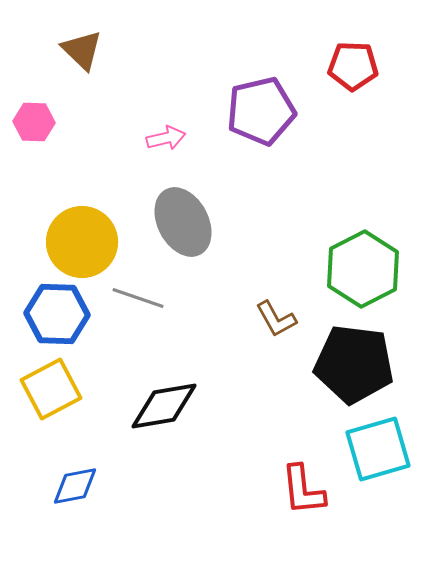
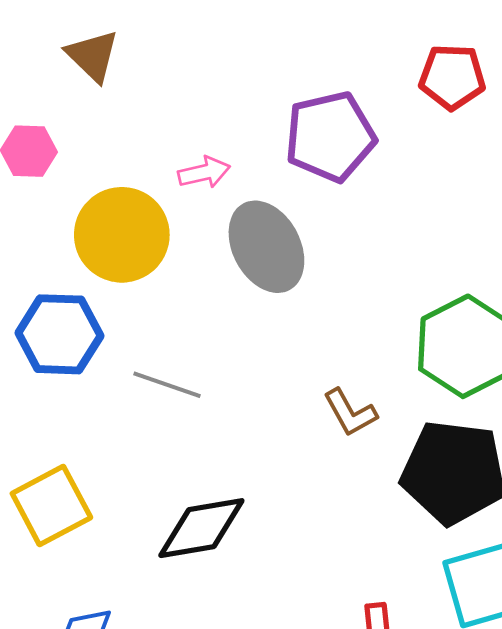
gray ellipse: (183, 222) -> (266, 247), moved
yellow circle: (82, 242) -> (122, 235), moved
blue hexagon: (57, 314) -> (59, 334), moved

